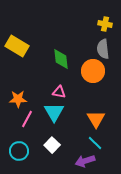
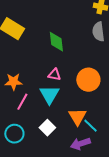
orange circle: (93, 71) -> (88, 80), moved
orange triangle: (96, 119) -> (77, 117), moved

